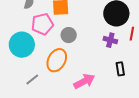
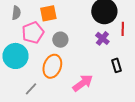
purple cross: (110, 40) -> (102, 38), turned 32

